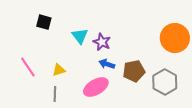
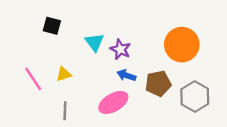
orange circle: (175, 38) -> (182, 45), moved
yellow triangle: (59, 70) -> (64, 74), moved

